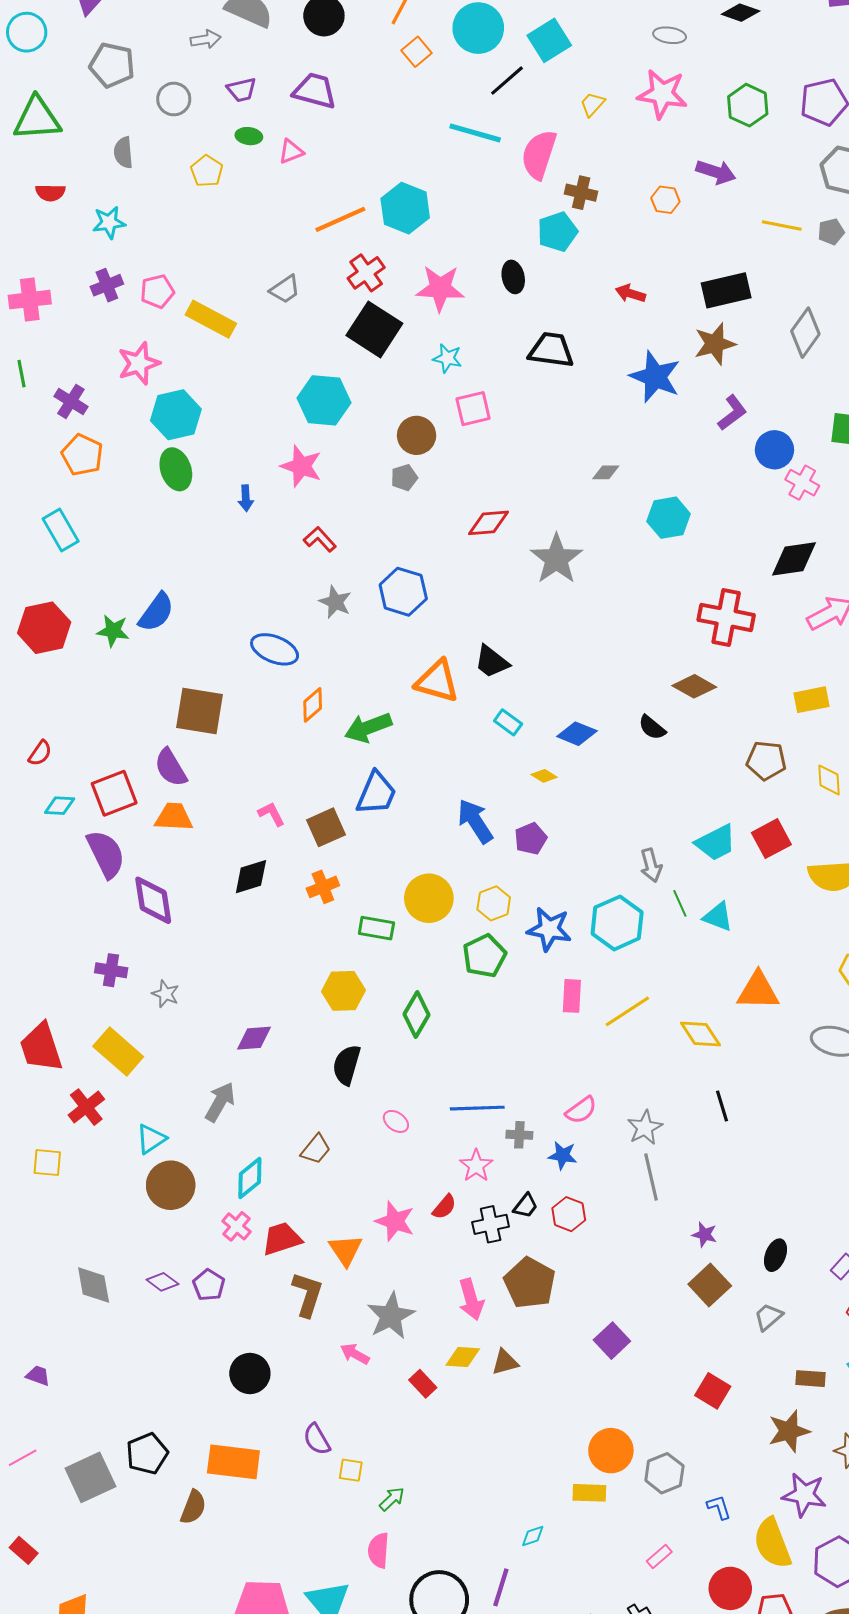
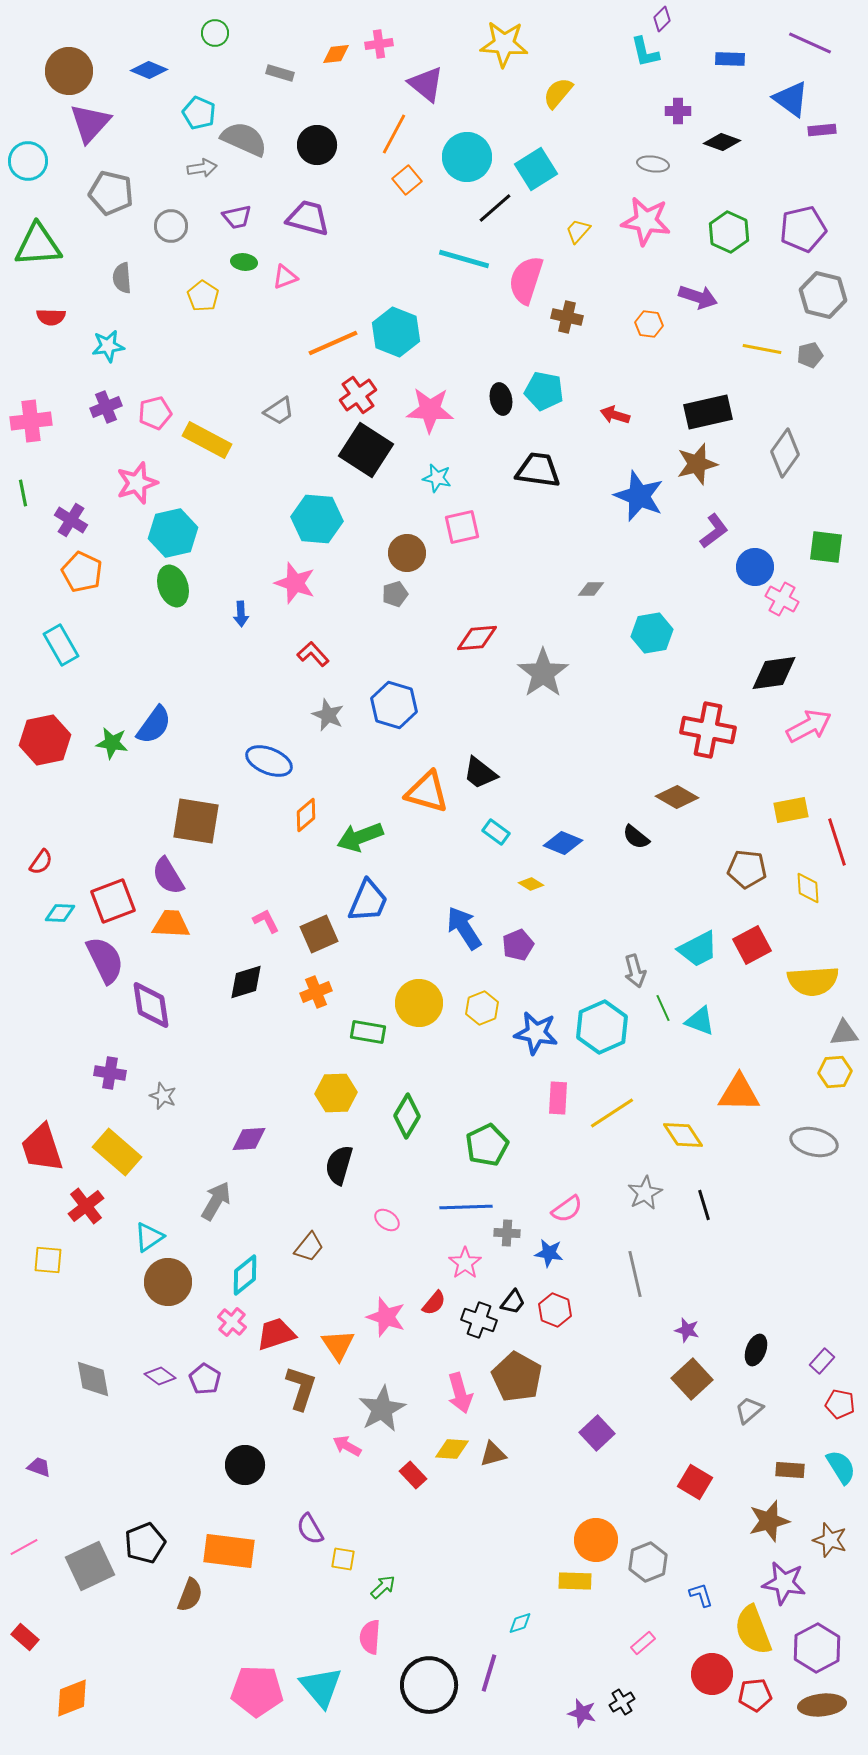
cyan pentagon: (557, 232) -> (544, 391), moved, turned 30
green pentagon: (484, 956) -> (487, 1145), moved
gray star: (645, 1128) -> (645, 1193), moved
black cross: (491, 1224) -> (479, 1320), turned 32

